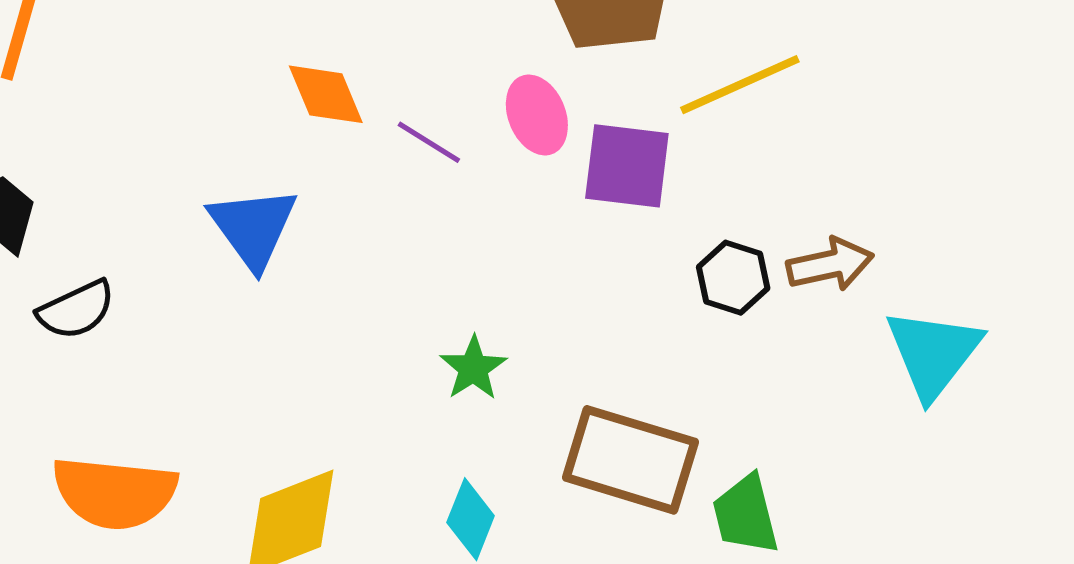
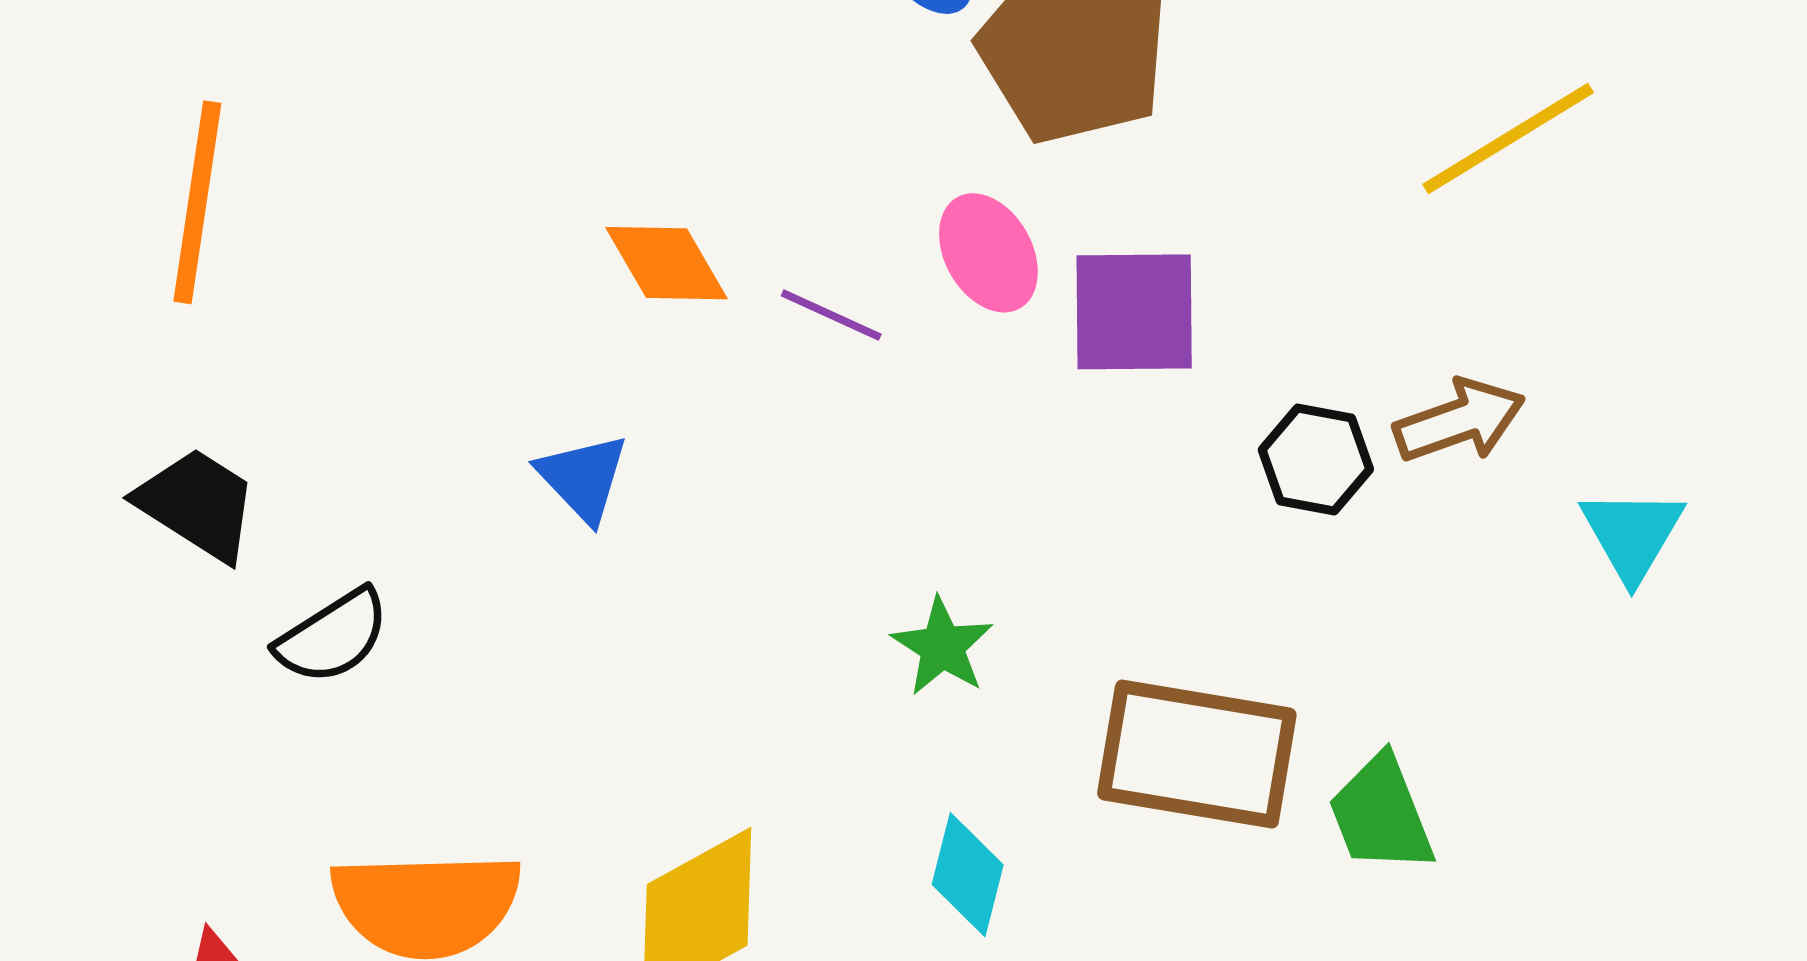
yellow line: (740, 85) -> (1508, 139), moved
blue triangle: (253, 227) -> (583, 478), size x0.7
cyan triangle: (933, 353) -> (1632, 534), size x0.7

